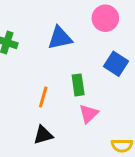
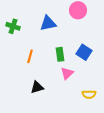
blue square: (116, 64) -> (84, 52), moved
orange line: (43, 97) -> (30, 56), moved

